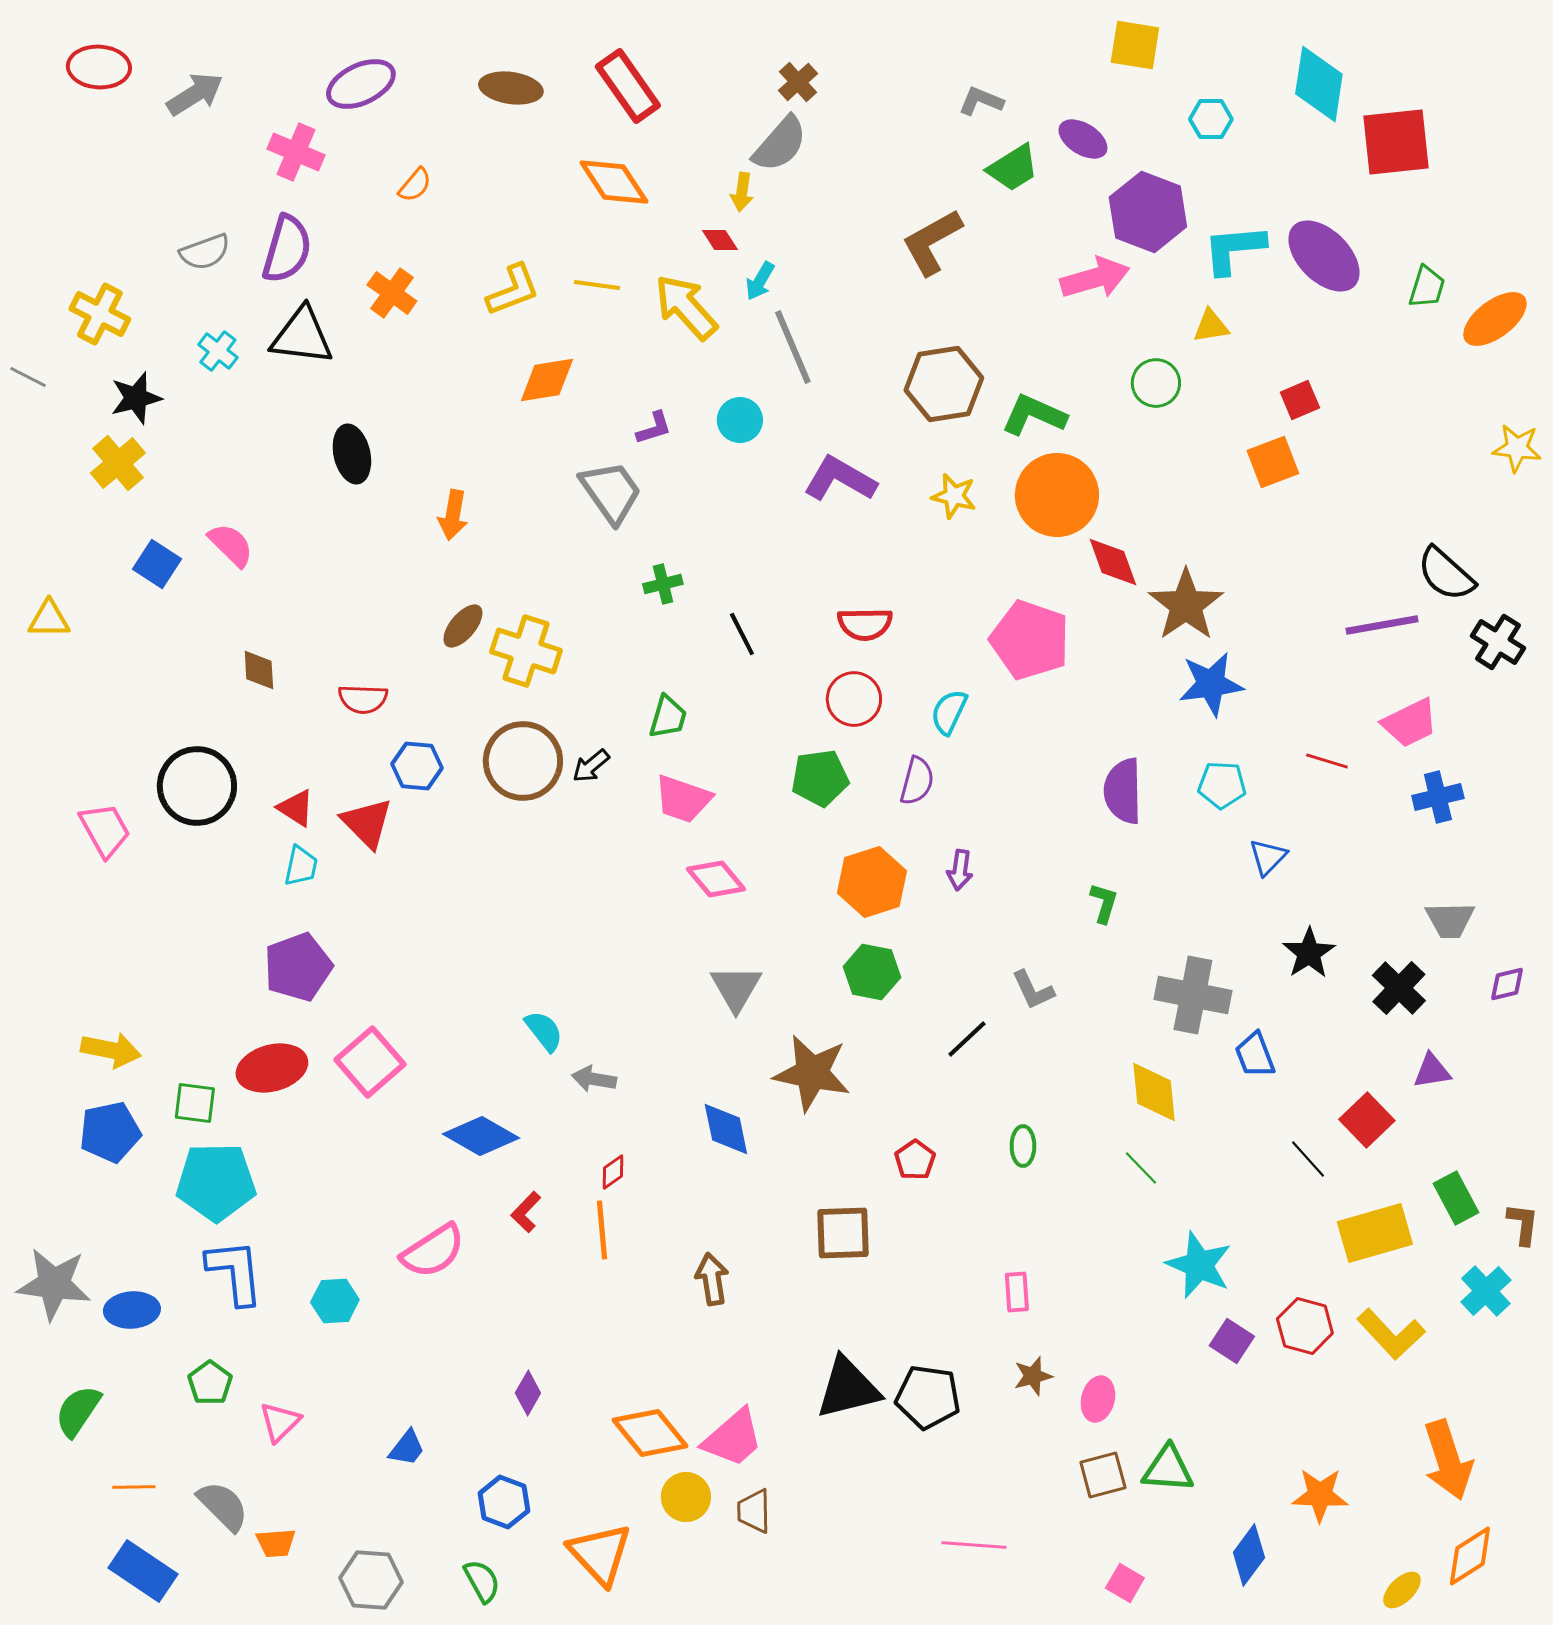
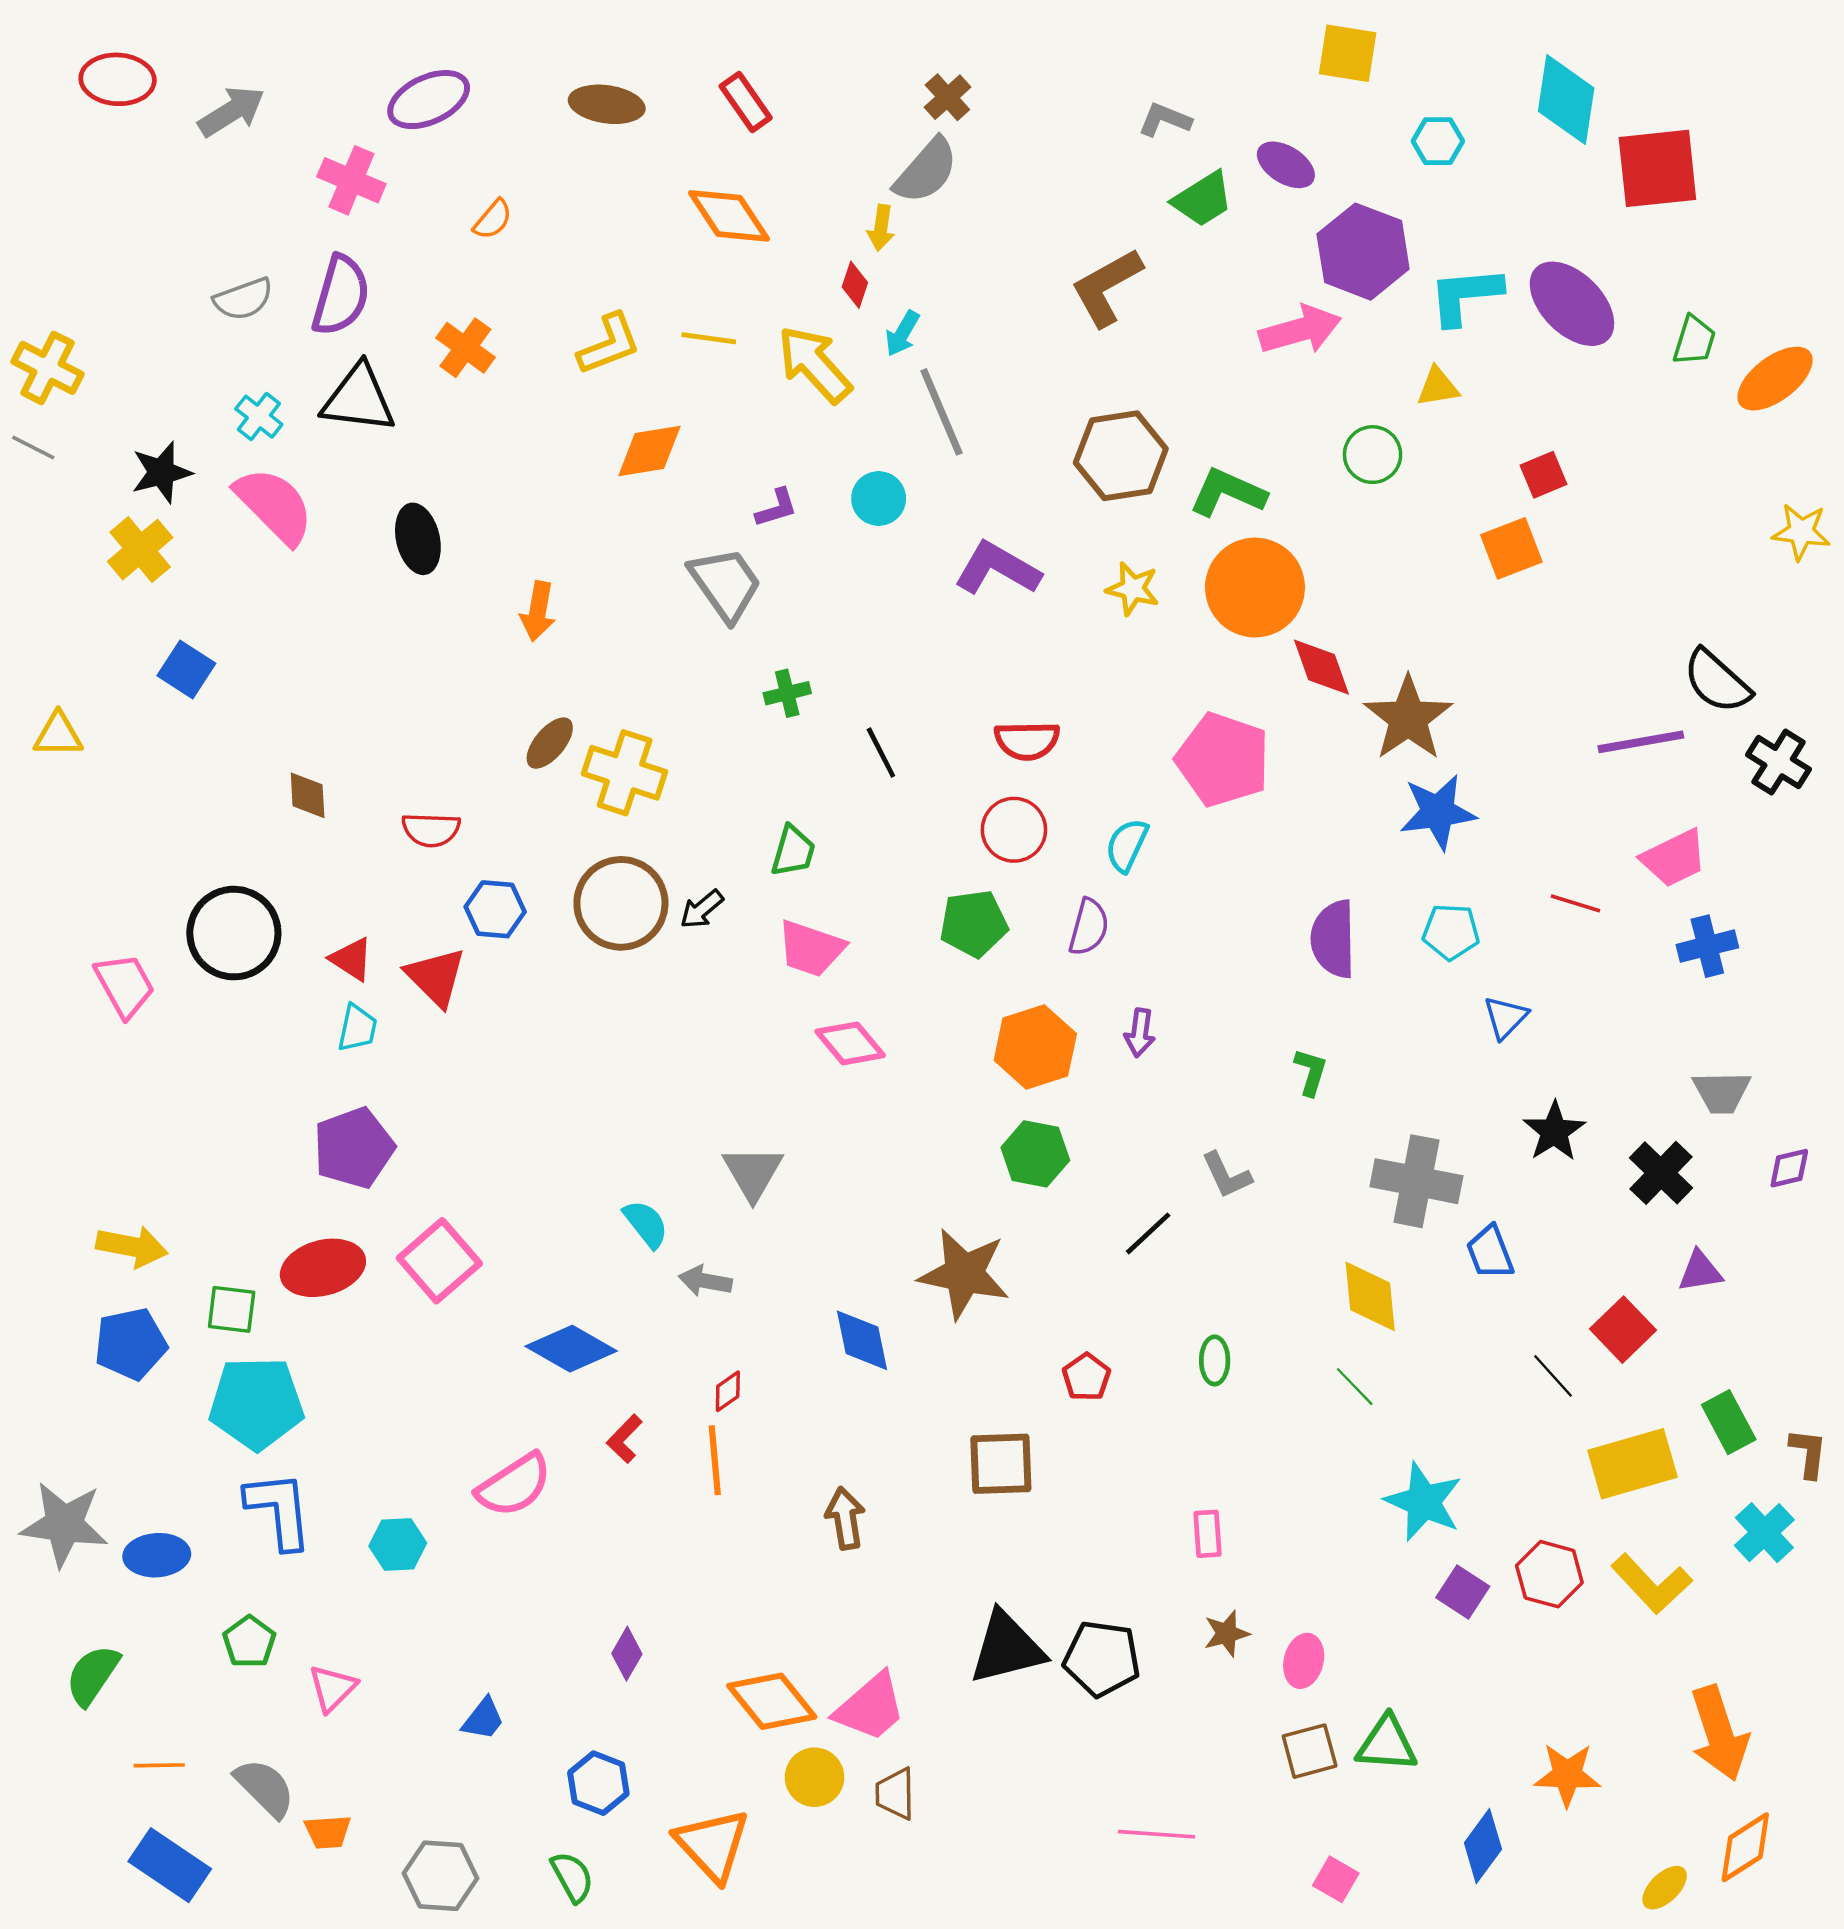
red rectangle: (628, 86) -> (746, 102), size x0.7
red diamond: (720, 240) -> (855, 285), turned 51
yellow cross: (100, 314) -> (47, 368), moved
pink semicircle: (231, 545) -> (274, 506), moved, size x1.5
gray triangle: (736, 988) -> (753, 1173), moved

